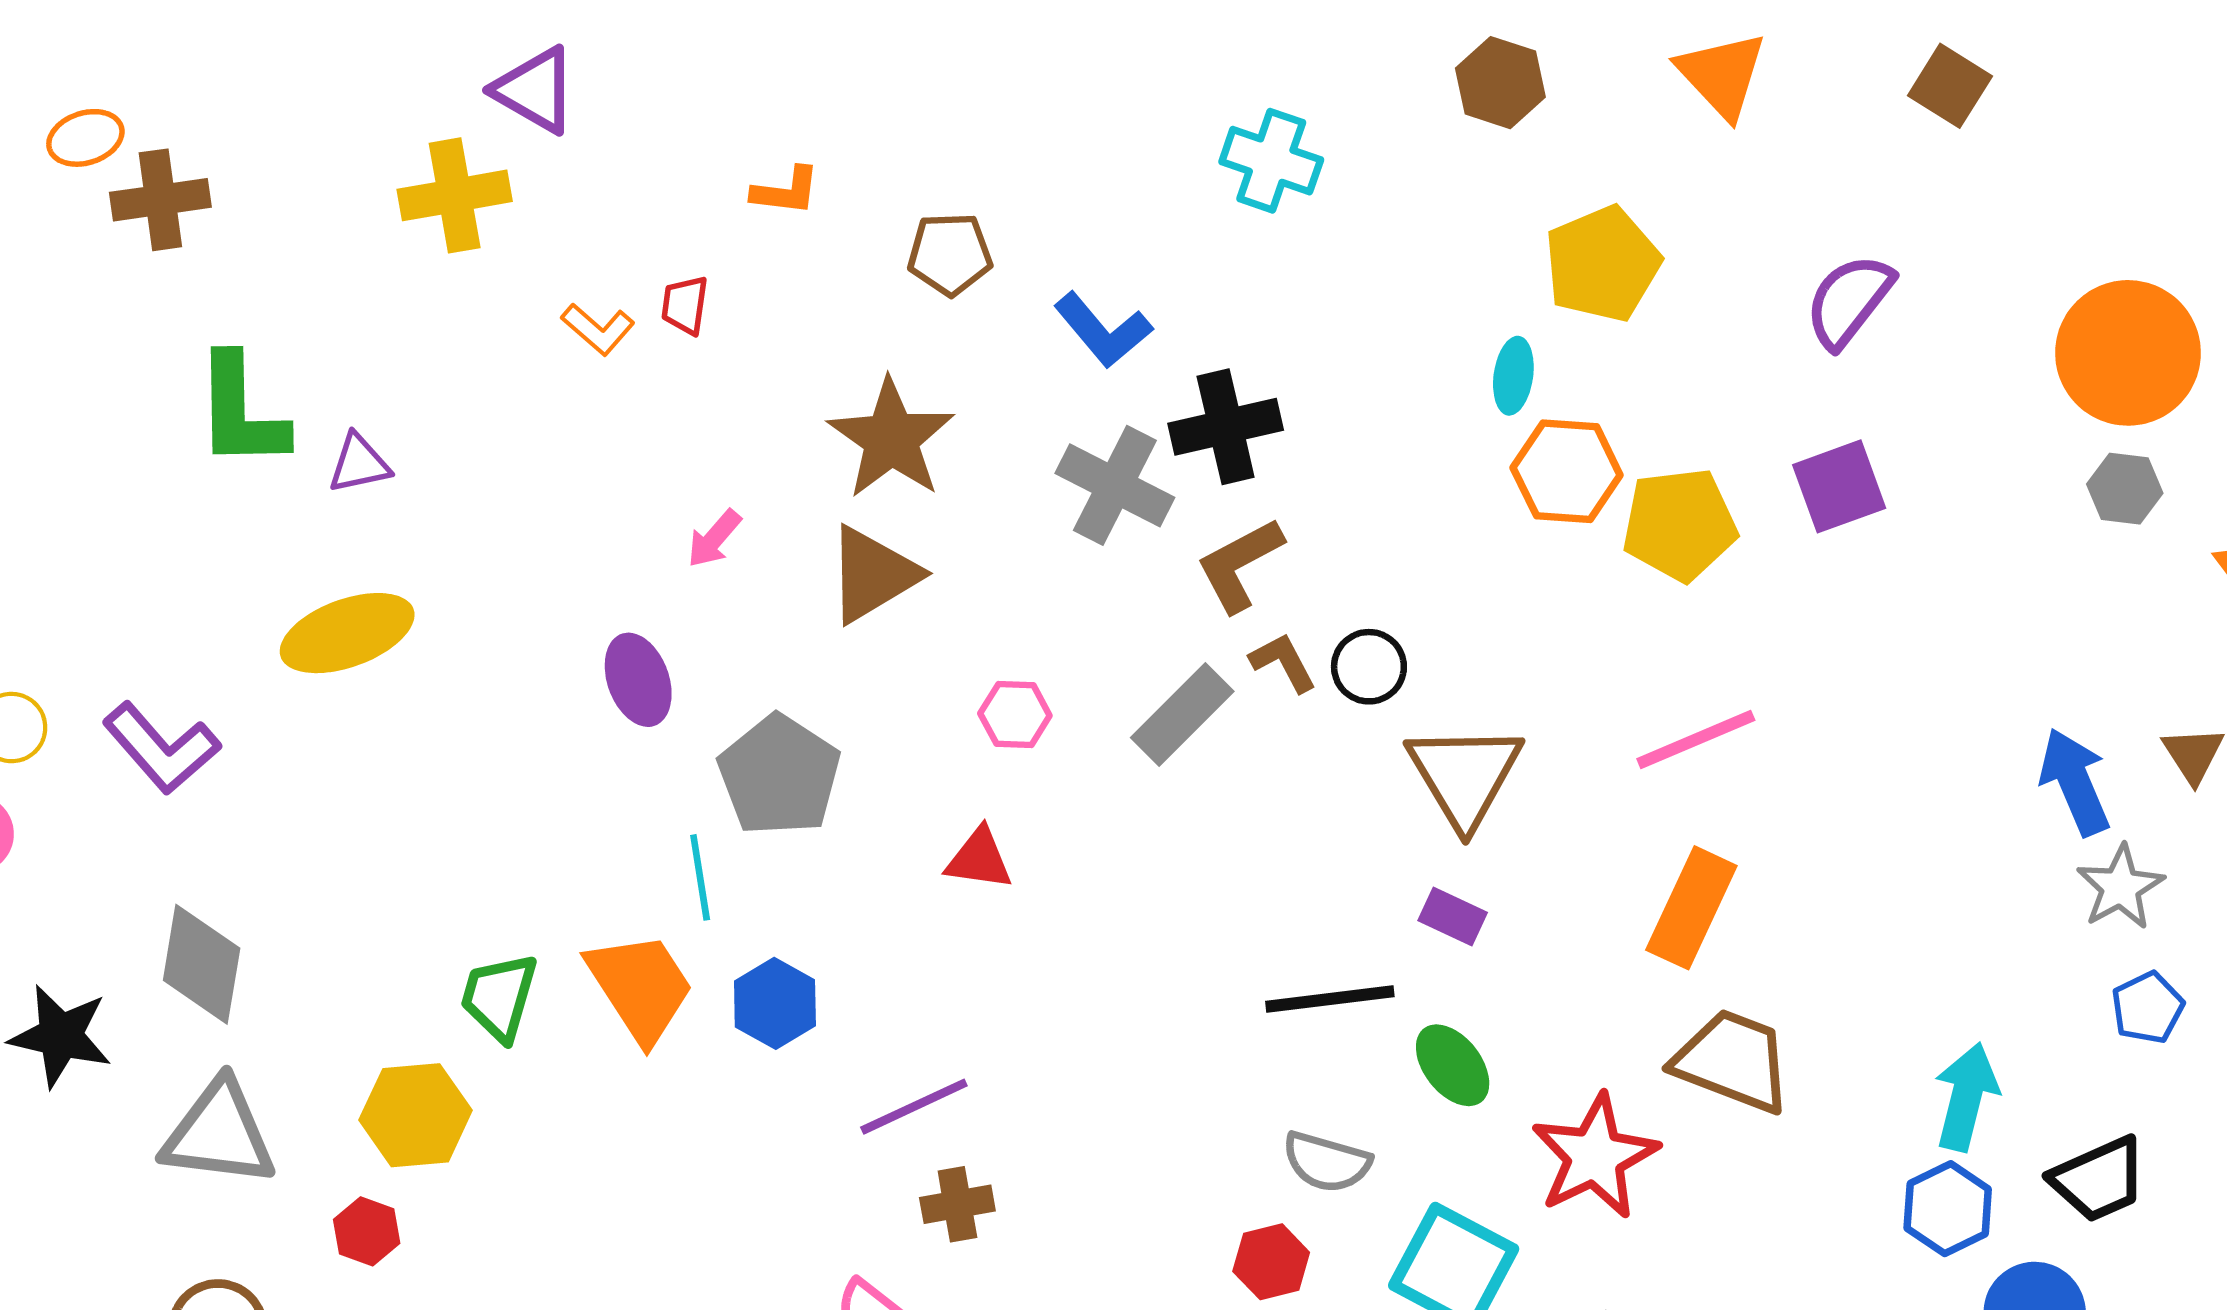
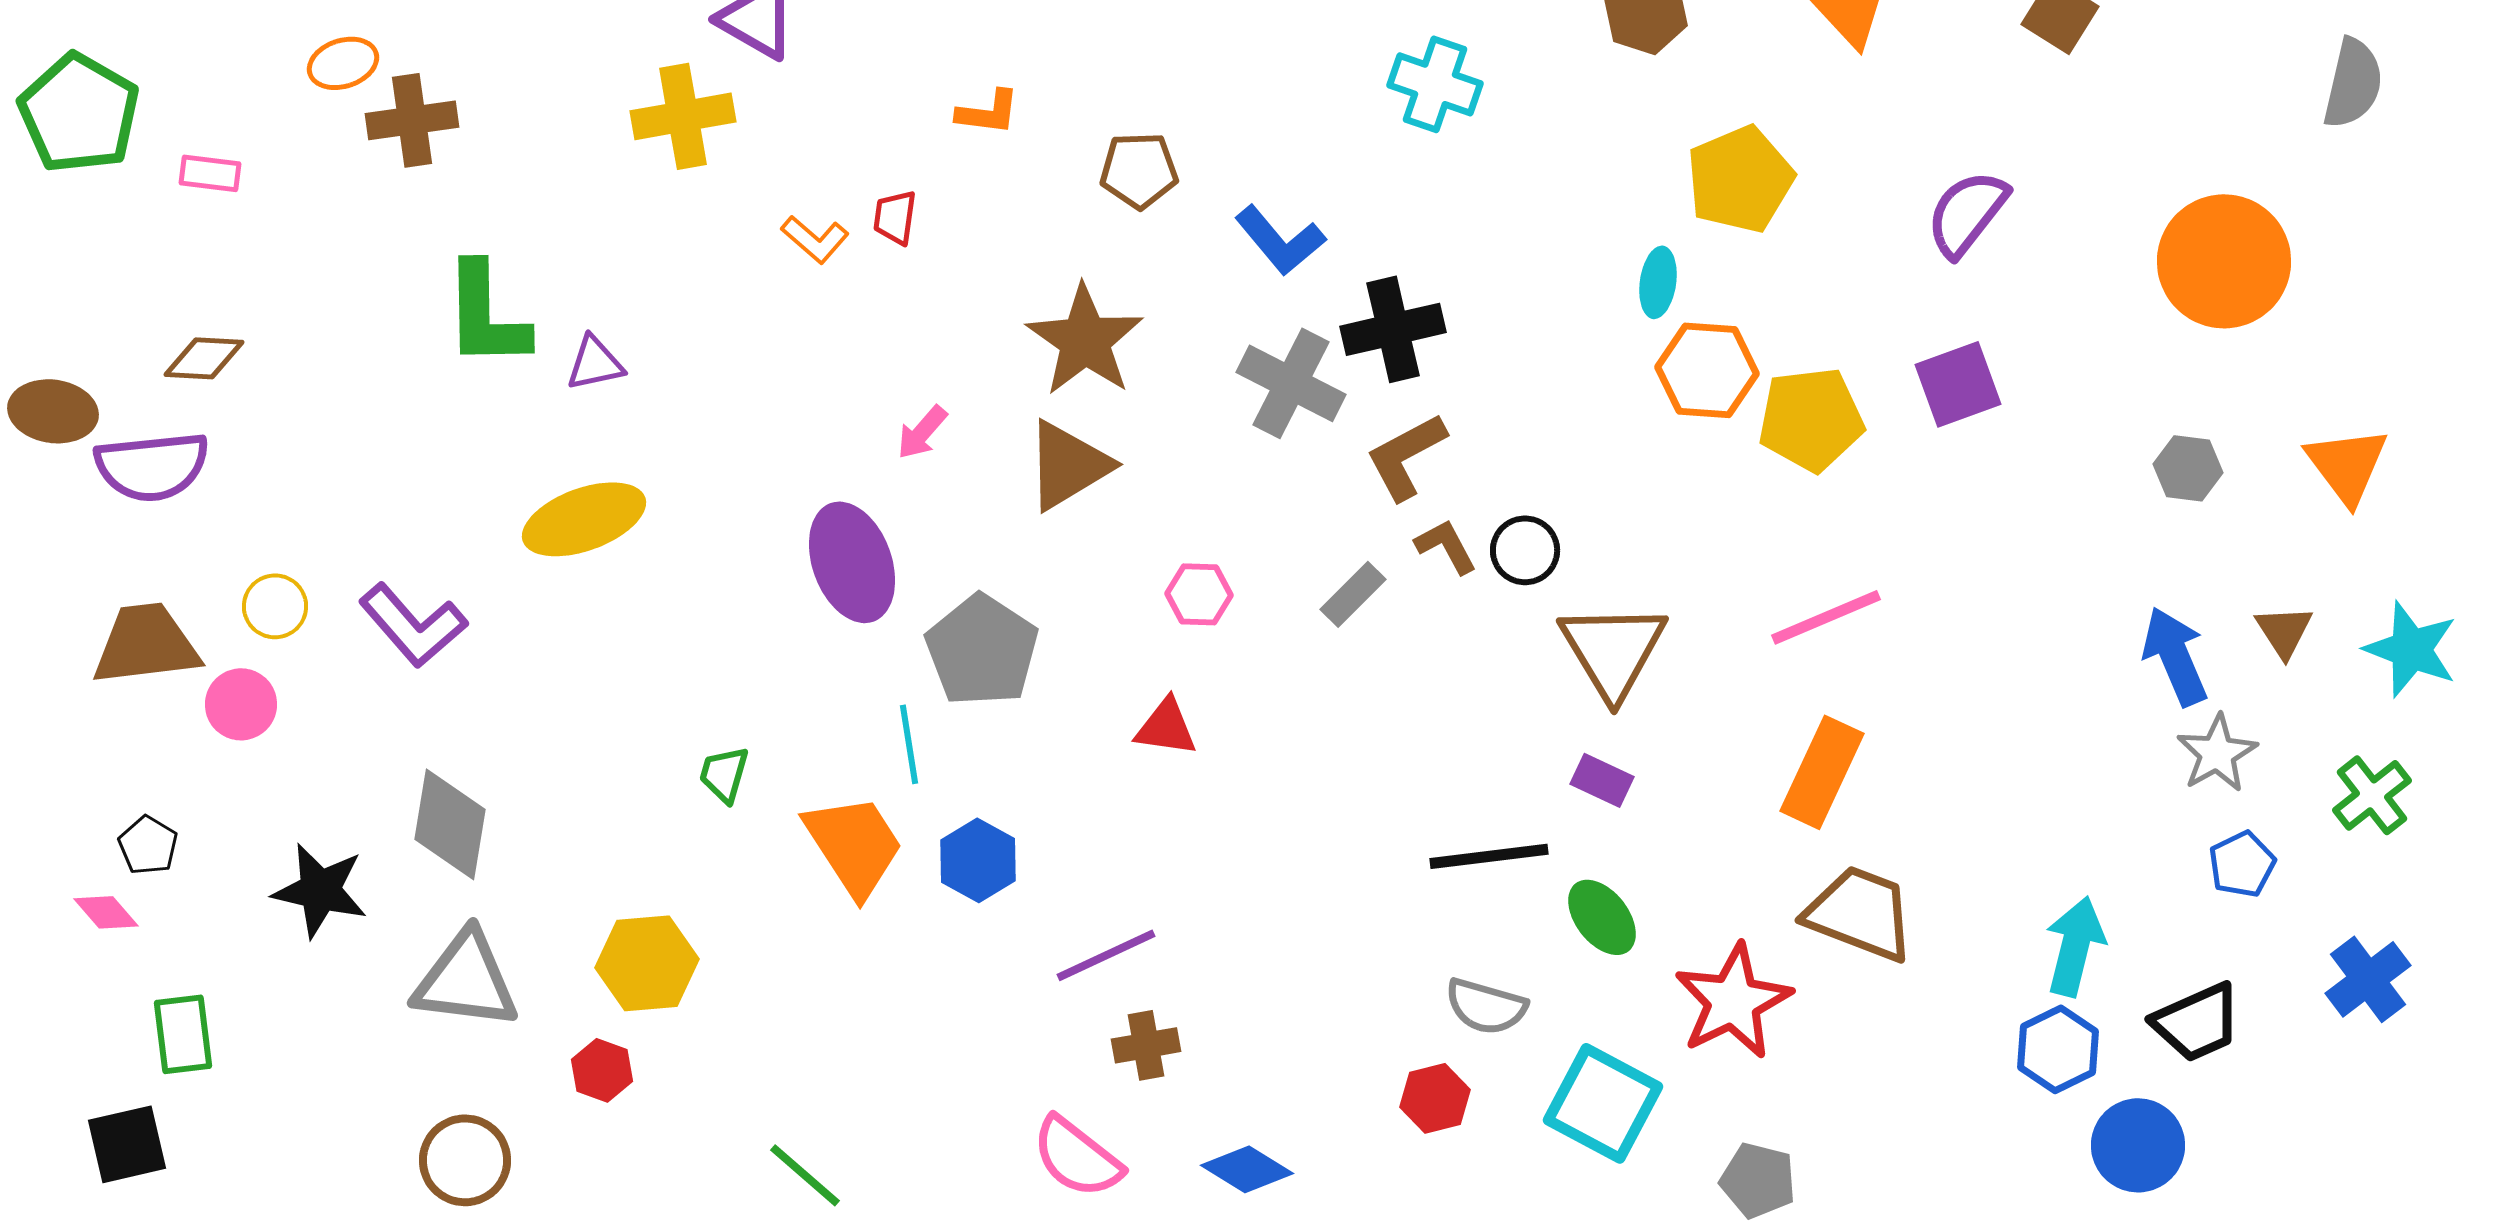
gray hexagon: (2125, 489) -> (2188, 468), moved
purple ellipse: (638, 680) -> (852, 562), size x1.4
gray rectangle: (1182, 715) -> (1353, 594), size x0.7
green trapezoid: (499, 997) -> (724, 774), moved, size x0.7

